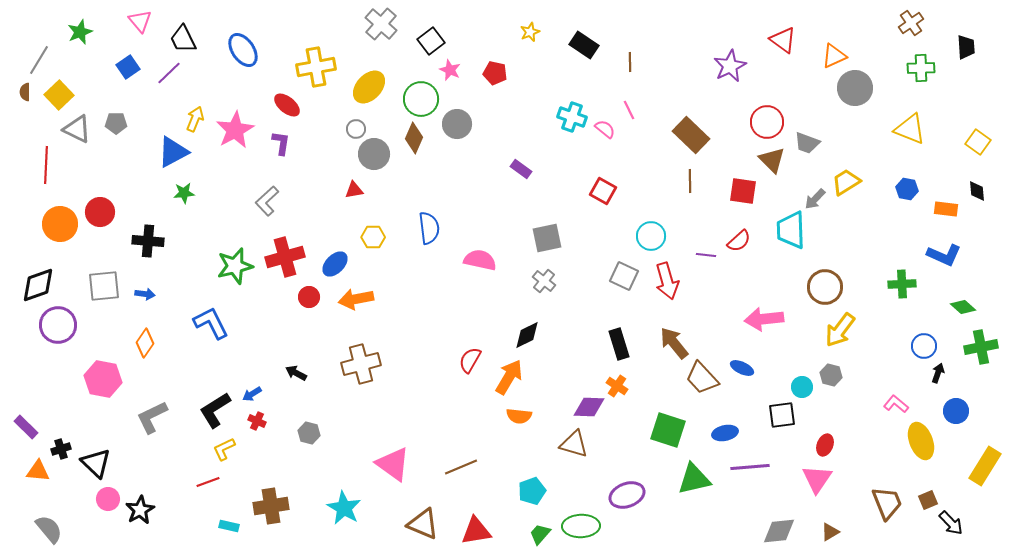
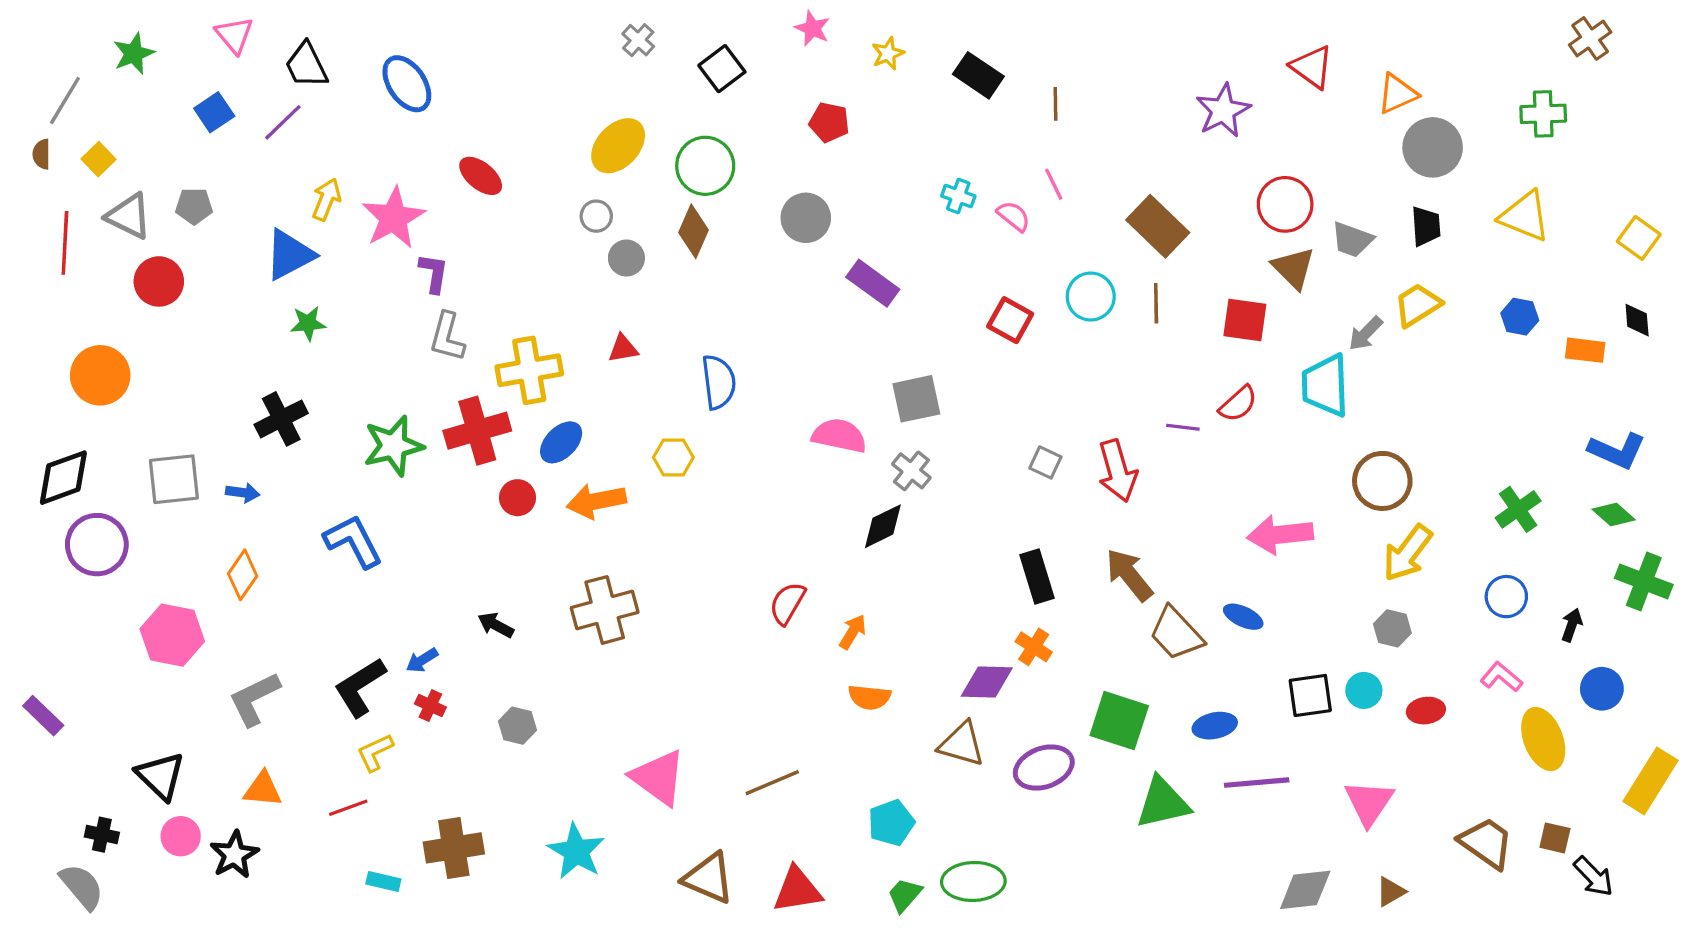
brown cross: (911, 23) -> (1590, 38), moved
gray cross: (381, 24) -> (638, 40), size x0.6
black trapezoid: (966, 47) -> (1426, 226), moved
yellow cross: (316, 67) -> (529, 370), moved
pink star: (450, 70) -> (812, 28), moved
yellow square: (59, 95) -> (99, 159), size x0.7
cyan cross: (572, 117) -> (958, 196), size x0.7
gray circle: (457, 124) -> (806, 218), moved
purple L-shape: (281, 143) -> (434, 273), moved
gray circle: (374, 154) -> (626, 258), size x0.7
red line: (46, 165) -> (65, 243), moved
purple rectangle: (521, 169) -> (873, 283), size x1.4
red triangle: (354, 190) -> (623, 349), moved
gray L-shape: (267, 201) -> (447, 337), turned -32
red circle: (100, 212) -> (159, 281), moved
cyan circle: (651, 236) -> (1091, 297), moved
yellow hexagon: (373, 237) -> (673, 457), moved
black cross: (148, 241) -> (281, 419), moved, turned -32
blue L-shape: (944, 255) -> (1617, 451), moved
pink semicircle: (480, 260) -> (839, 436), moved
gray square: (624, 276) -> (1045, 462), size x0.7
green cross: (902, 284) -> (1518, 509), moved, turned -32
black diamond: (527, 335) -> (883, 526), moved
blue circle: (924, 346) -> (1506, 597), moved
green cross: (981, 347) -> (1644, 581), turned 32
orange arrow: (509, 377) -> (853, 632), size x0.6
cyan circle: (802, 387) -> (1364, 690), moved
red ellipse: (825, 445) -> (1426, 711), moved, turned 60
black cross: (61, 449) -> (102, 835), moved, turned 30
orange triangle: (38, 471) -> (263, 789), moved
purple ellipse: (627, 495) -> (1044, 768), moved
brown square: (928, 500) -> (1555, 838), turned 36
brown trapezoid: (887, 503) -> (1486, 843), turned -33

